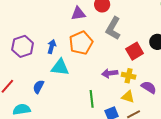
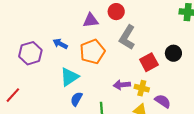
blue arrow: (52, 47) -> (60, 44), moved, turned -80
cyan triangle: (60, 67) -> (69, 77), turned -42
blue semicircle: (38, 87) -> (76, 99), moved

